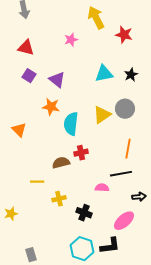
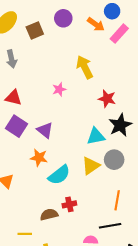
red star: (124, 35) -> (107, 99), moved
cyan triangle: (104, 74) -> (96, 136), moved
black star: (131, 75) -> (120, 125), size x1.6
purple square: (29, 76) -> (17, 126), size x1.5
cyan semicircle: (71, 124) -> (59, 175), turned -135

